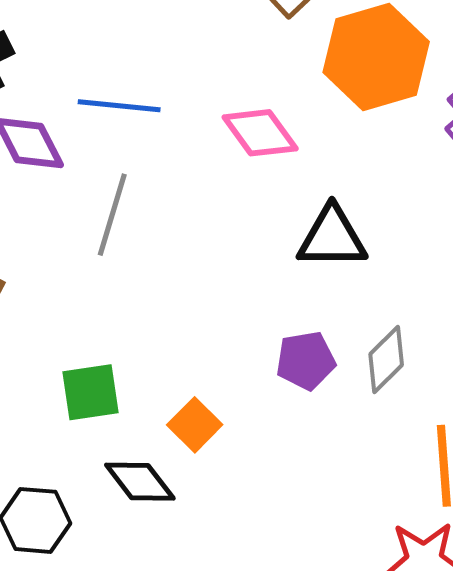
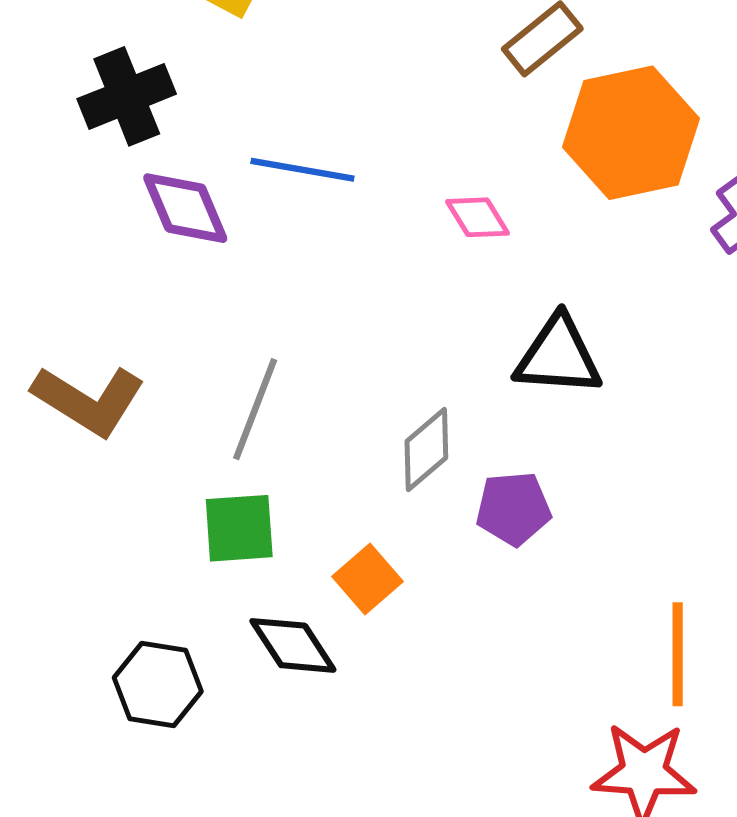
pink diamond: (260, 133) -> (478, 217), size x0.7
gray line: (112, 215) -> (255, 409), moved
gray diamond: (386, 360) -> (426, 450), moved

